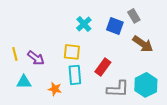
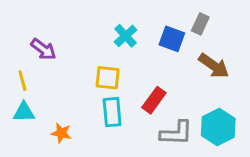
gray rectangle: (134, 16) -> (200, 24), turned 56
purple arrow: (36, 58) -> (43, 49), moved
cyan triangle: (24, 82) -> (24, 112), moved
orange star: (55, 89) -> (61, 133), moved

